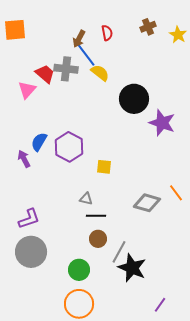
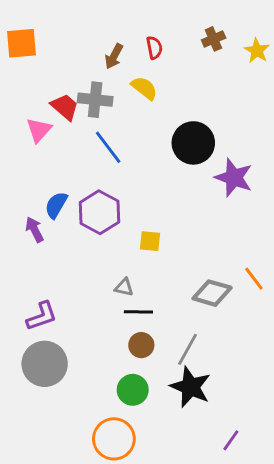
blue line: (86, 55) -> (108, 147), moved
yellow semicircle: (100, 73) -> (144, 88), moved
gray line: (119, 252) -> (188, 349), moved
green circle: (79, 270) -> (133, 390), moved

